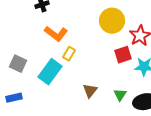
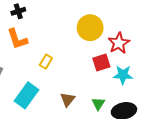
orange L-shape: (56, 34) -> (17, 39), moved, turned 35
cyan rectangle: (50, 72) -> (26, 95), moved

